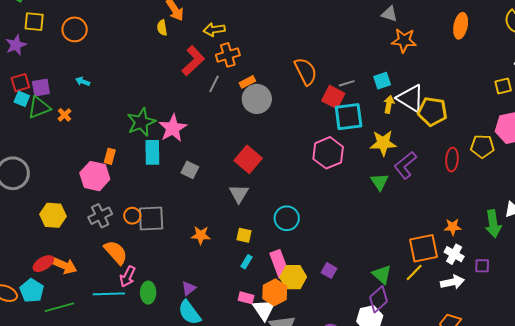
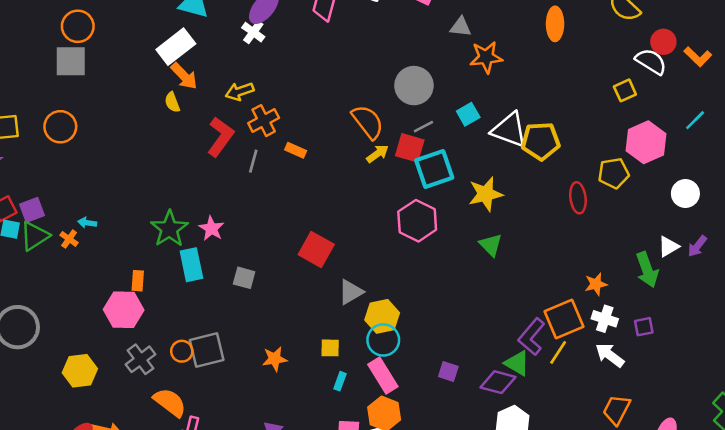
cyan arrow: (83, 81) -> (87, 223), moved
orange rectangle: (247, 82) -> (296, 150), turned 63
gray circle: (257, 99) -> (414, 86), moved
yellow arrow: (389, 104) -> (377, 154), moved, turned 54
pink star: (173, 128) -> (211, 228), size x0.7
purple L-shape: (405, 165) -> (532, 337), moved
gray triangle: (239, 194) -> (351, 292), moved, turned 40
cyan circle: (287, 218) -> (383, 340), moved
yellow hexagon: (293, 277) -> (382, 316), moved
white arrow: (452, 282) -> (610, 355), turned -120
purple diamond: (379, 299) -> (498, 382), moved, turned 68

